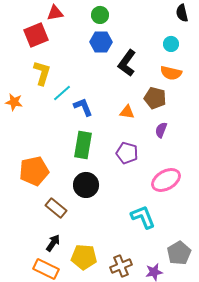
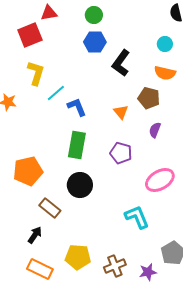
orange triangle: (127, 112) -> (121, 112), turned 42
black arrow: (53, 243) -> (35, 235), moved

